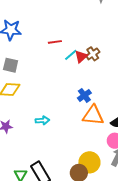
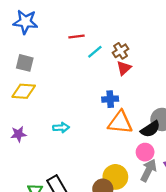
red triangle: (81, 57) -> (124, 68), moved
blue cross: (84, 95) -> (110, 99), turned 32

